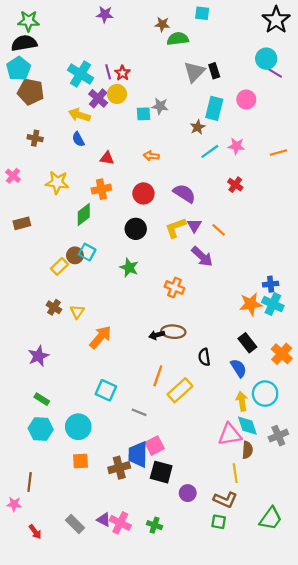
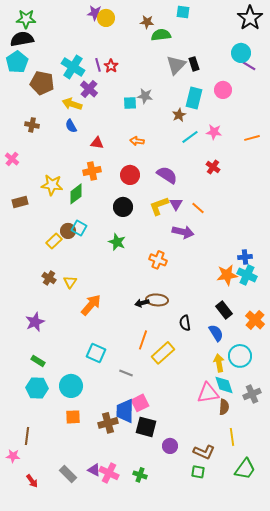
brown pentagon: (31, 92) -> (42, 83), moved
yellow circle: (117, 94) -> (106, 18), moved
yellow star: (57, 182) -> (52, 185), moved
purple arrow: (202, 256) -> (183, 232), turned -30
yellow line: (235, 473) -> (232, 437), moved

